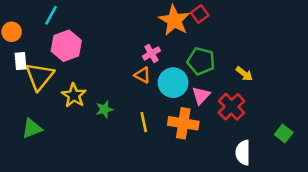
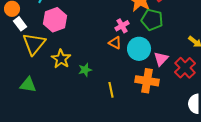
white rectangle: (20, 61) -> (20, 24), moved, turned -32
green pentagon: (201, 61) -> (152, 20), moved
yellow line: (144, 122) -> (111, 90), moved
green triangle: (32, 128) -> (28, 85), turned 30

